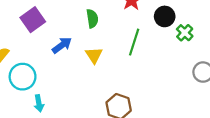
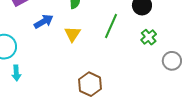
green cross: (185, 33) -> (149, 37), moved

